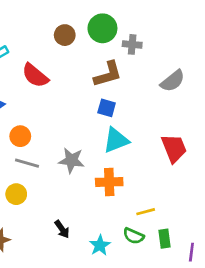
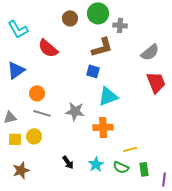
blue square: (107, 108) -> (93, 71), moved
red trapezoid: (174, 148) -> (156, 82), moved
cyan star: (100, 245) -> (96, 164), moved

